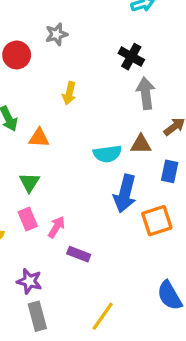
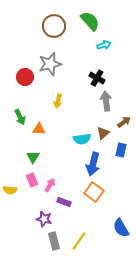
gray star: (56, 34) -> (50, 64), size x1.6
brown triangle: (141, 144) -> (103, 133), turned -40
orange square: (157, 221) -> (94, 192), moved, turned -36
purple star: (29, 281) -> (44, 219), moved
gray rectangle: (37, 316) -> (54, 241), moved

